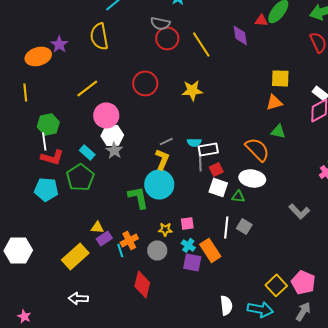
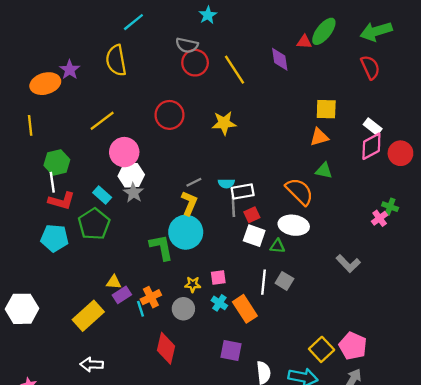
purple square: (192, 262) -> (231, 351), moved

